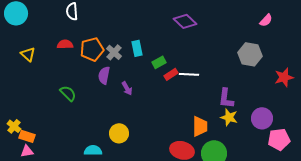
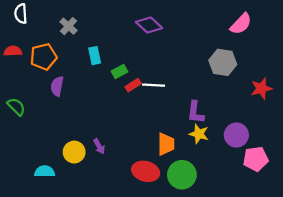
pink semicircle: (266, 20) -> (241, 24), size x1.5
gray cross: (114, 52) -> (68, 26), moved
purple arrow: (127, 88) -> (99, 146), moved

